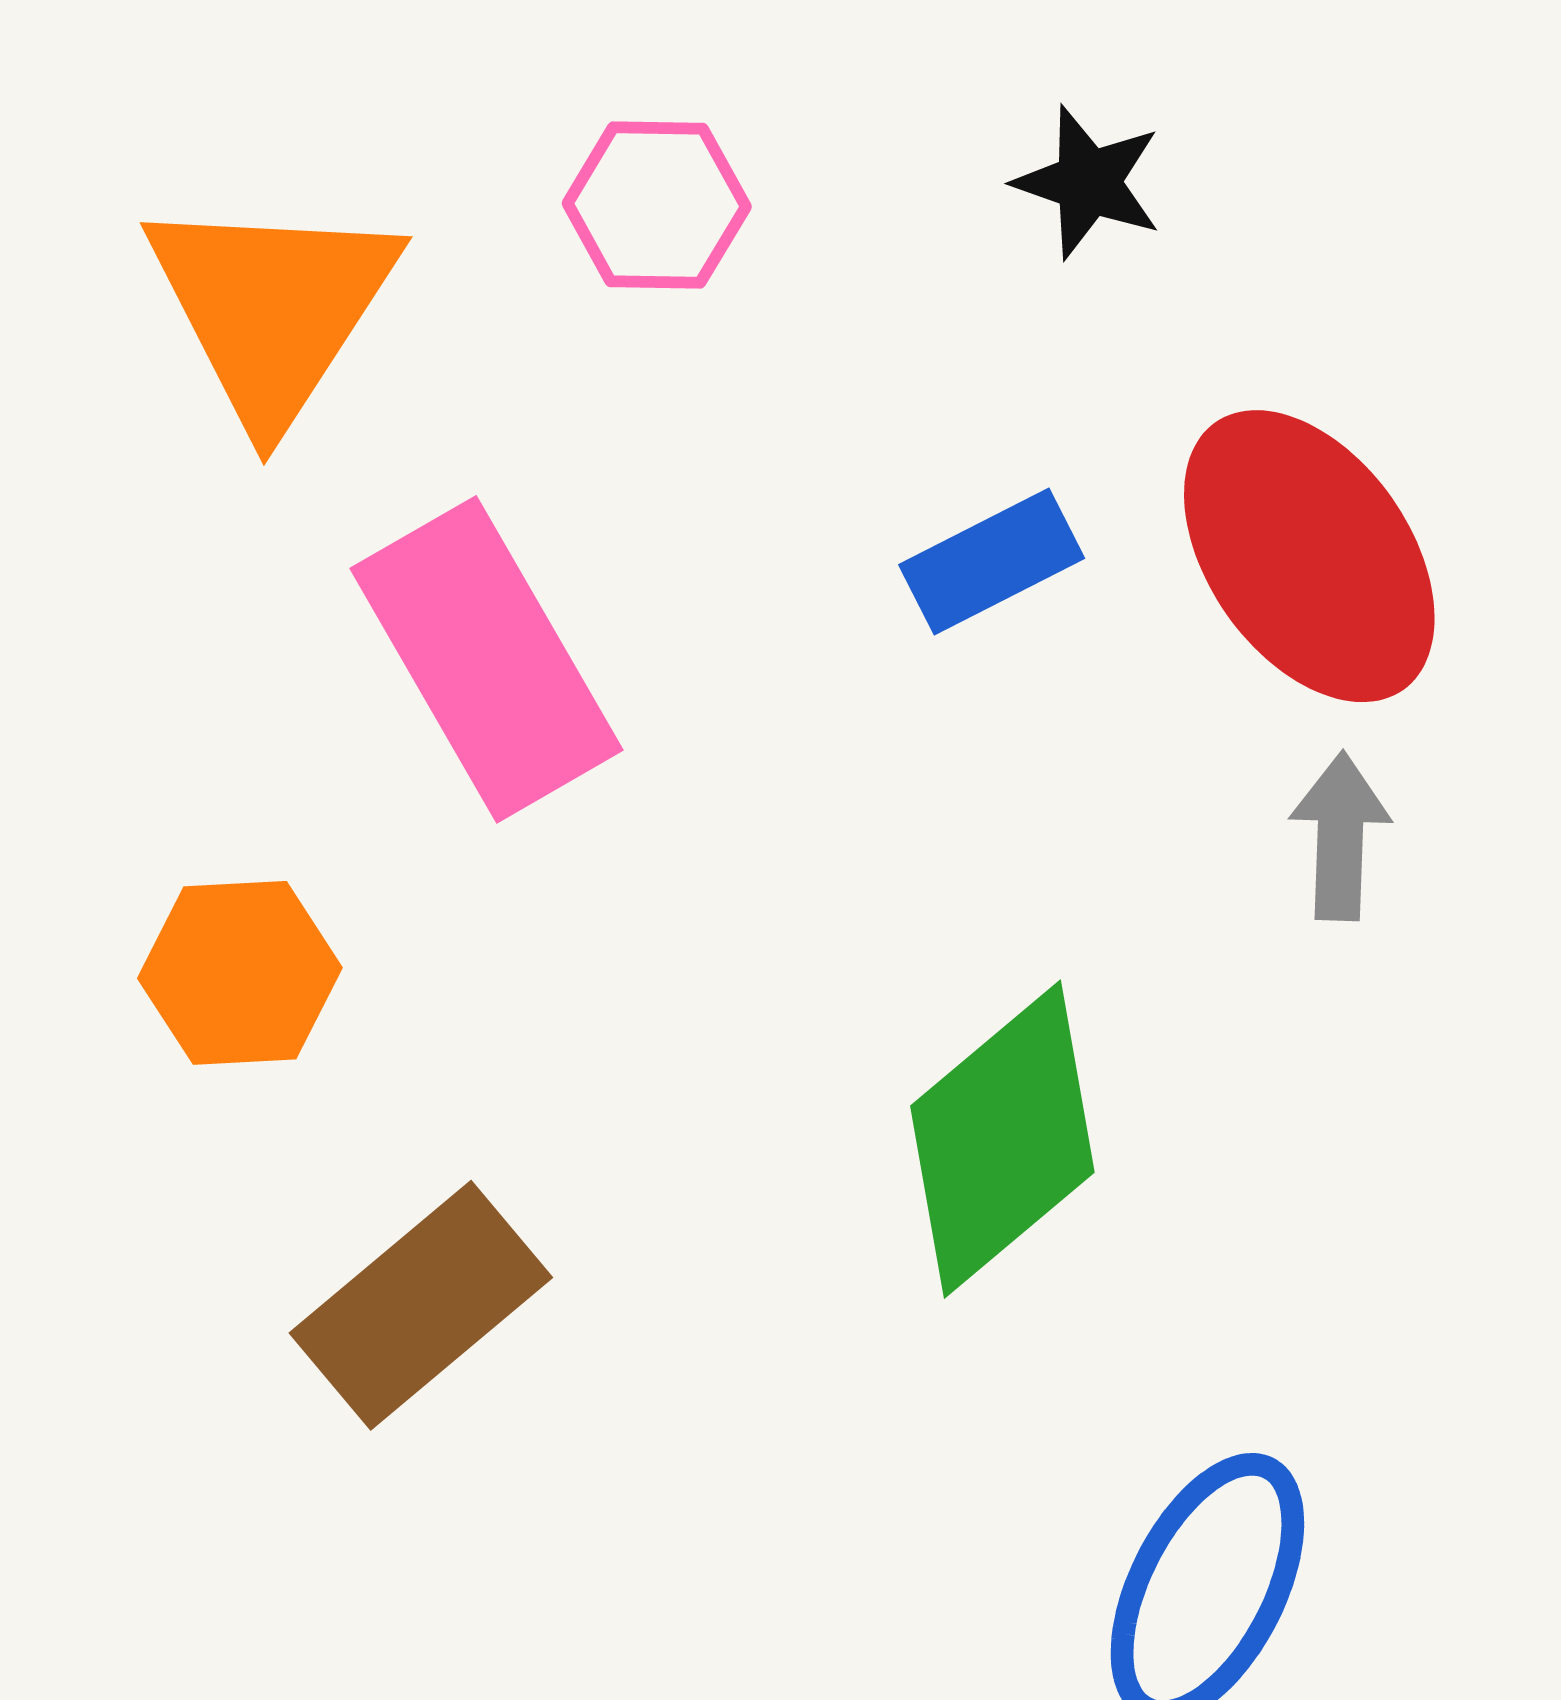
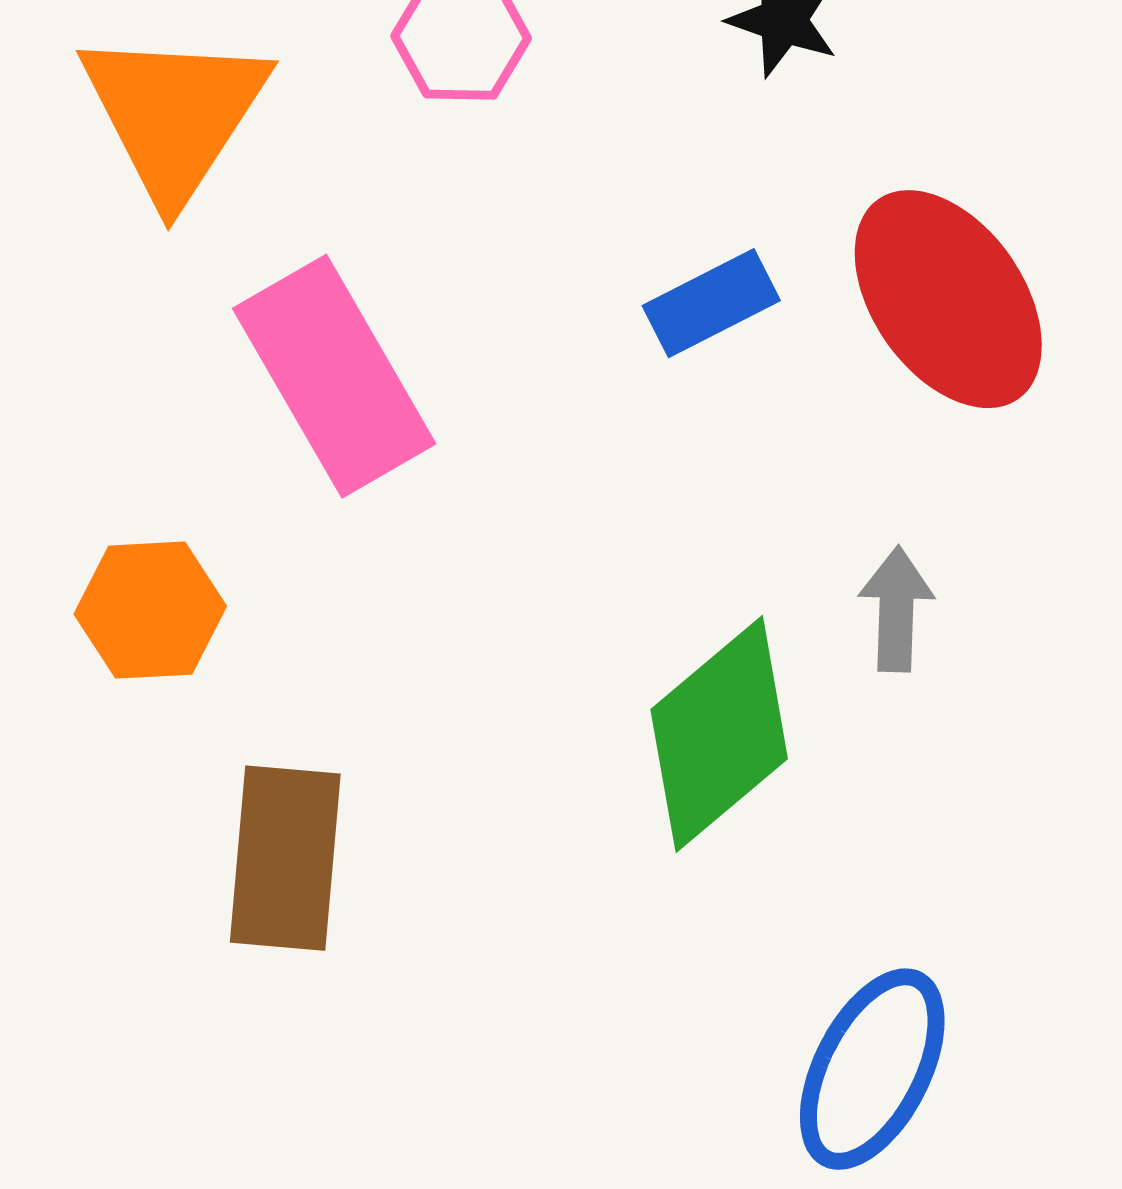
gray arrow: (1340, 836) -> (896, 609), moved
brown rectangle: (421, 1305) -> (285, 858), turned -45

